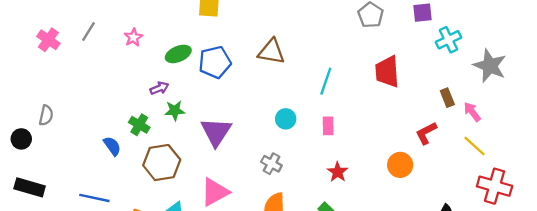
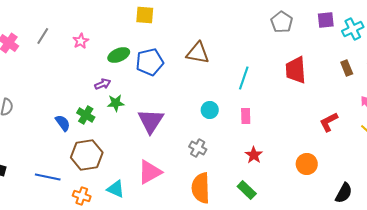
cyan cross: (449, 40) -> (353, 29), moved
brown rectangle: (447, 98) -> (347, 68), moved
blue semicircle: (112, 146) -> (63, 123), moved
brown hexagon: (162, 163) -> (87, 155), moved
orange circle: (400, 165) -> (307, 164), moved

